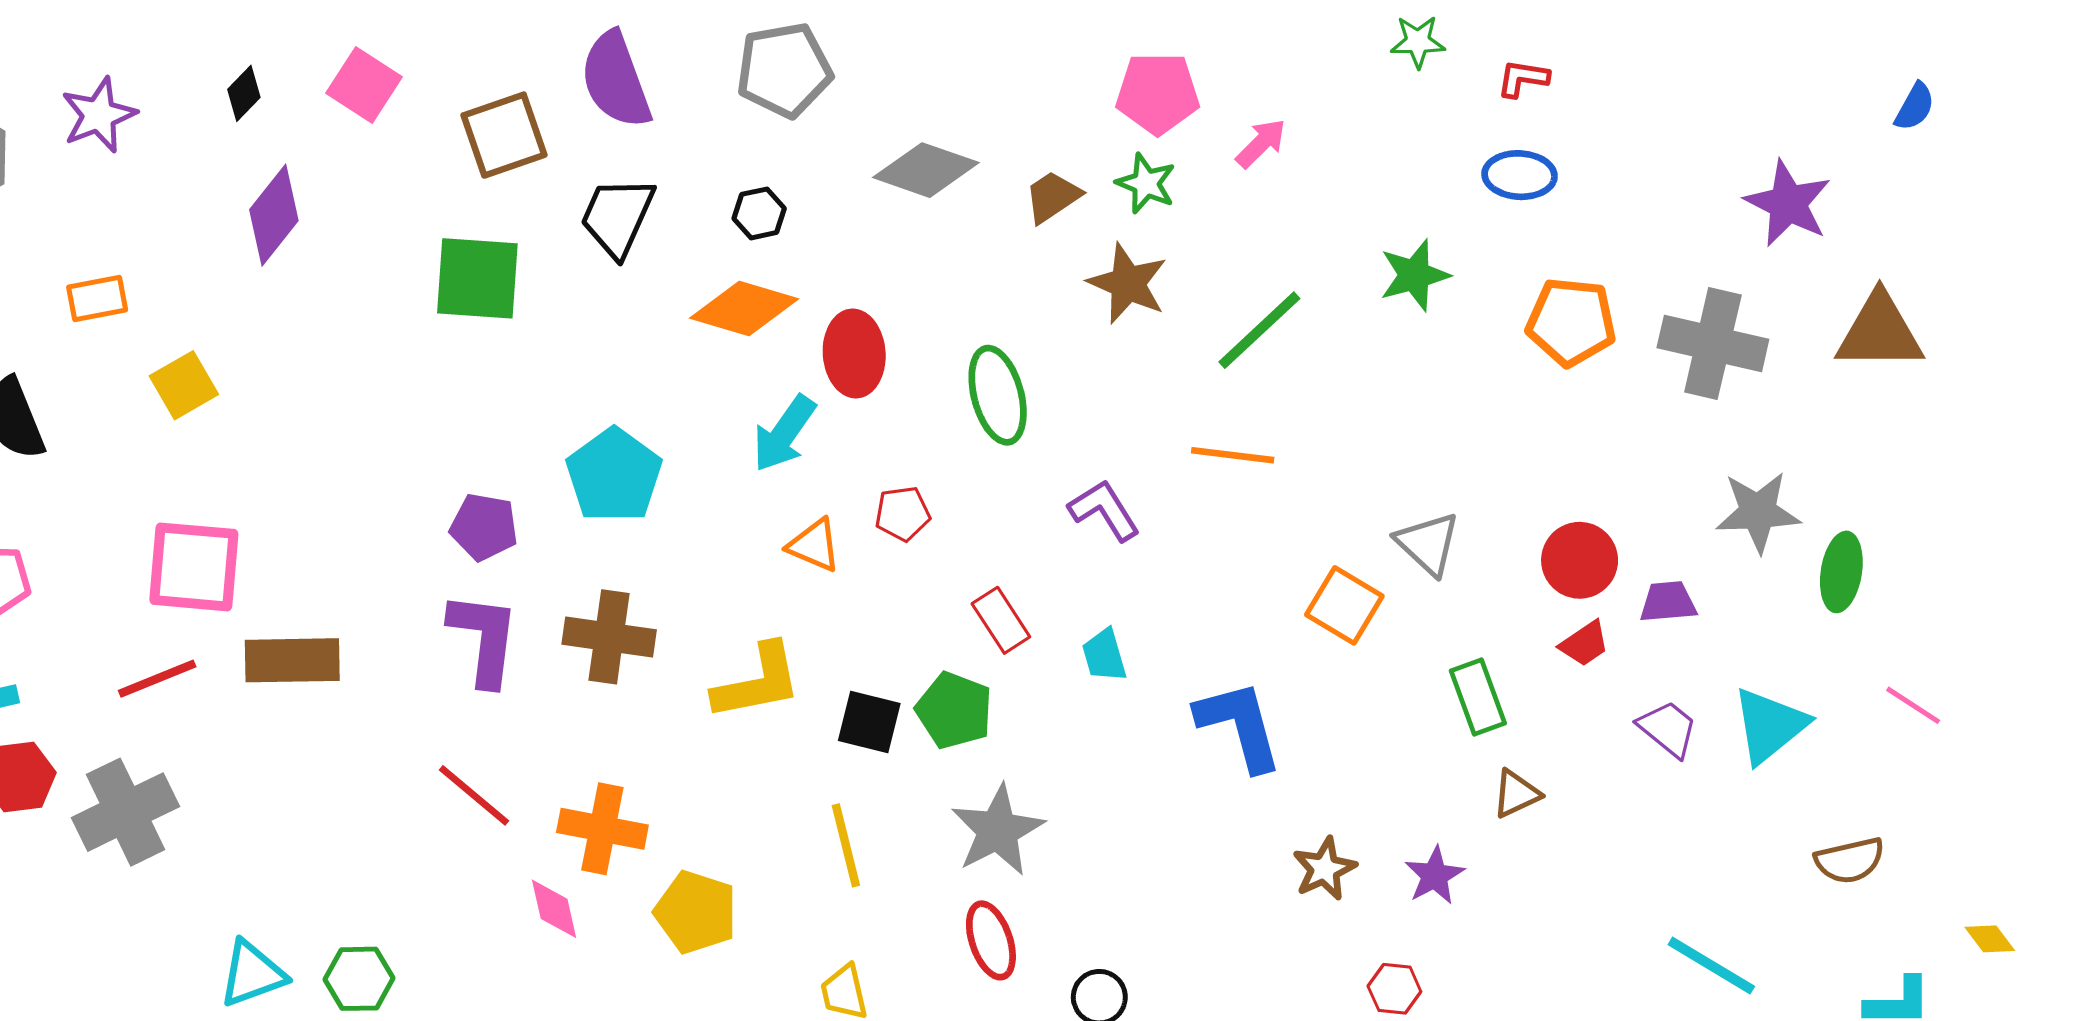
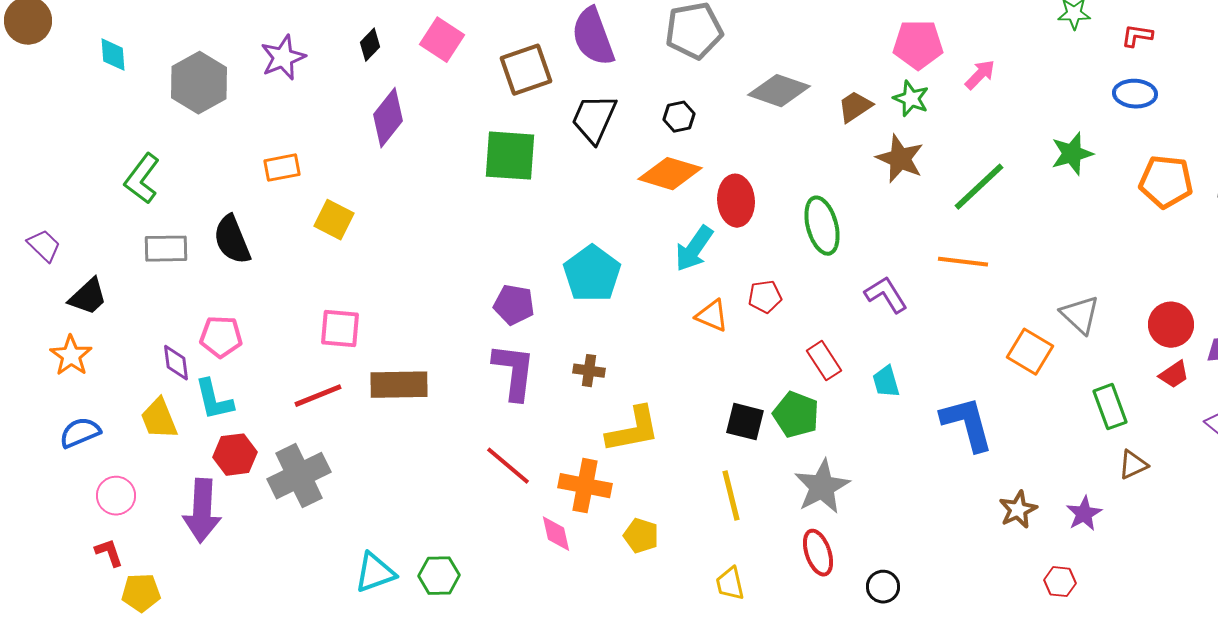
yellow square: (184, 385) -> (334, 220), turned -33
pink square: (194, 567) -> (340, 329), size x0.7
brown cross: (609, 637) -> (589, 371), size x0.6
yellow L-shape: (757, 682) -> (633, 430), moved
yellow pentagon: (696, 912) -> (641, 536), size x0.7

